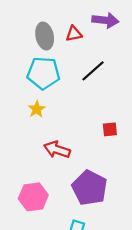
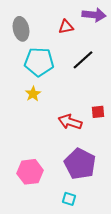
gray ellipse: (45, 36) -> (21, 29), moved
red arrow: (57, 150) -> (70, 122), moved

